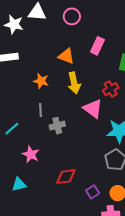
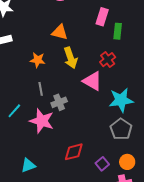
pink rectangle: (97, 46) -> (102, 17), moved
pink star: (31, 154) -> (42, 121), moved, size x1.4

